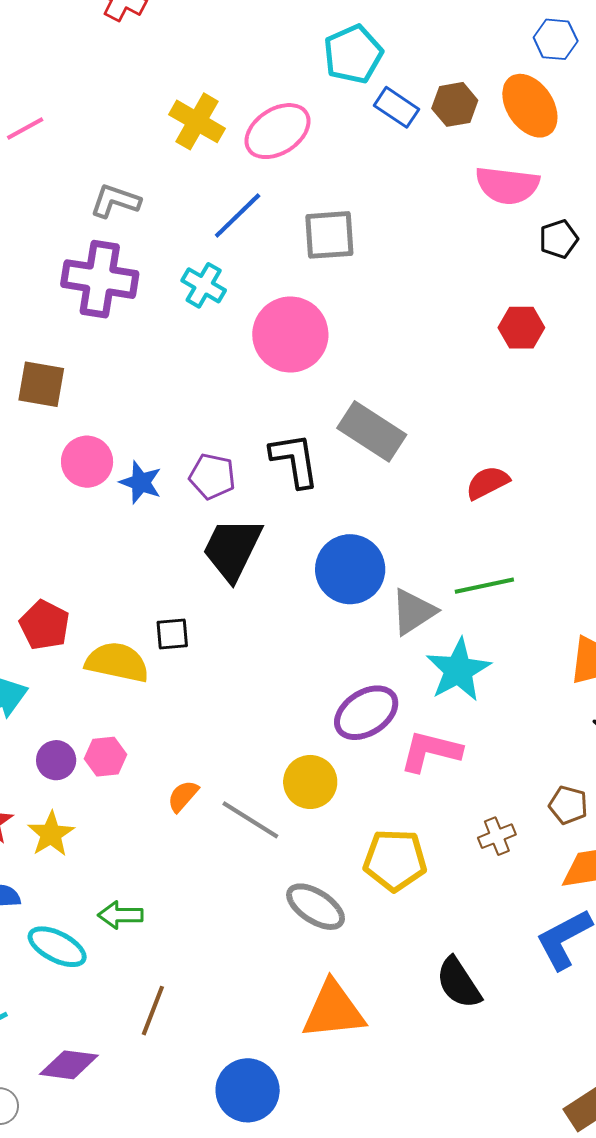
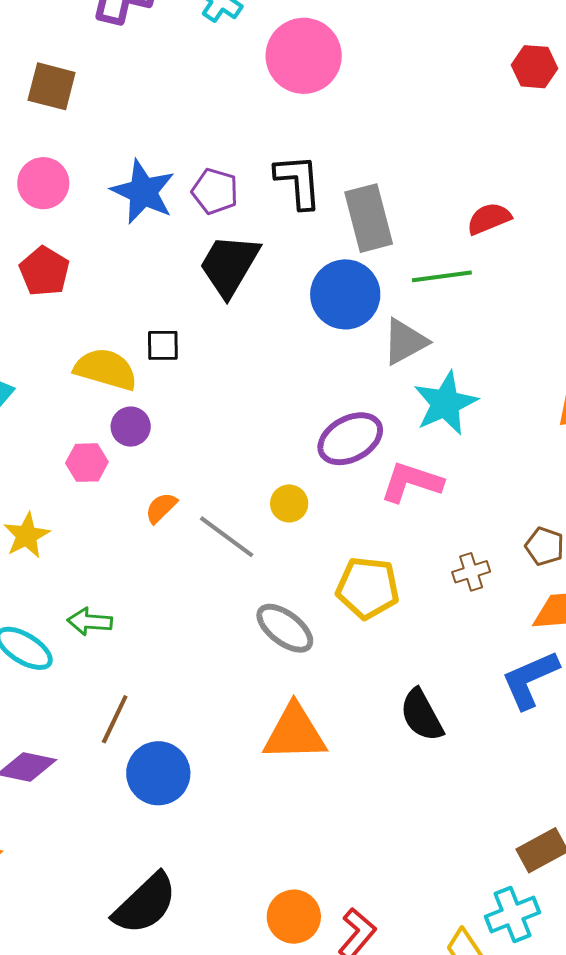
gray rectangle: (372, 431) -> (369, 218), moved, turned 38
pink circle: (87, 462) -> (43, 183), moved
blue star: (141, 482) -> (143, 192), size x1.5
green line: (484, 586) -> (442, 276), moved
red pentagon: (45, 625) -> (44, 271), moved
purple circle: (56, 760) -> (131, 427), moved
yellow circle: (310, 782) -> (289, 503), size x0.7
blue circle: (248, 1090) -> (158, 773), moved

